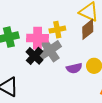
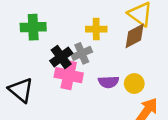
pink cross: (37, 38) -> (69, 75), moved
gray cross: (50, 50) -> (82, 53), size x0.7

